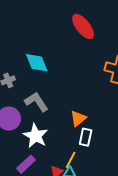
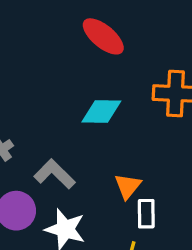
cyan diamond: (37, 63) -> (101, 111), moved, turned -55

